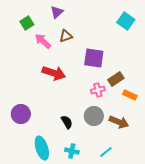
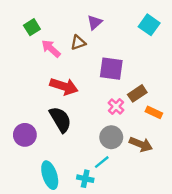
purple triangle: (57, 12) -> (95, 22), moved
pink cross: (98, 90) -> (116, 106), turned -32
black semicircle: (67, 122) -> (60, 119), moved, size x1.6
cyan line: (106, 152) -> (102, 162), moved

